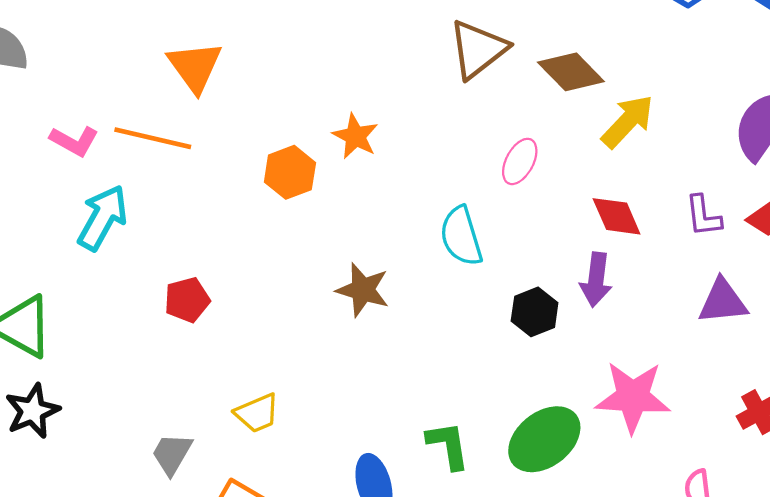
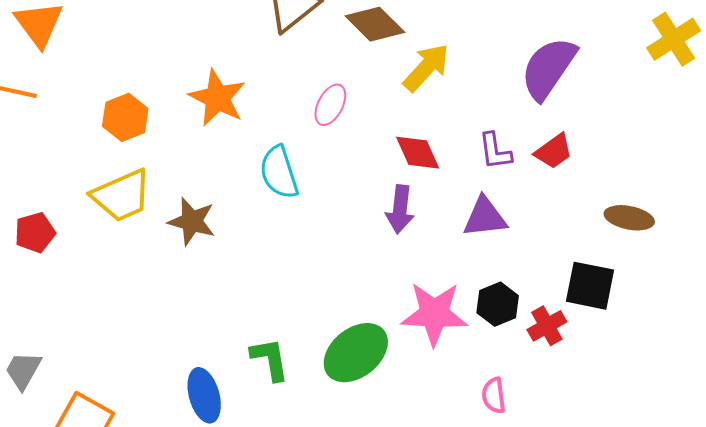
orange star: (355, 136) -> (217, 98), moved, size x1.4
purple triangle: (723, 302) -> (485, 217), moved
black hexagon: (535, 312) -> (498, 304), moved
yellow trapezoid: (257, 413) -> (122, 196), moved, size x1.5

